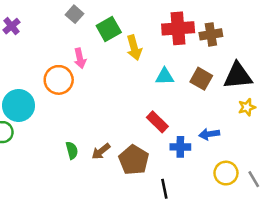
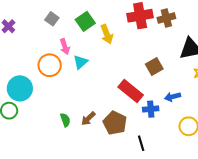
gray square: (74, 14) -> (52, 19), moved
cyan triangle: (165, 76) -> (80, 62), moved, turned -35
brown square: (201, 79) -> (154, 66), moved, turned 36
red rectangle: (157, 122) -> (131, 91), size x1.4

